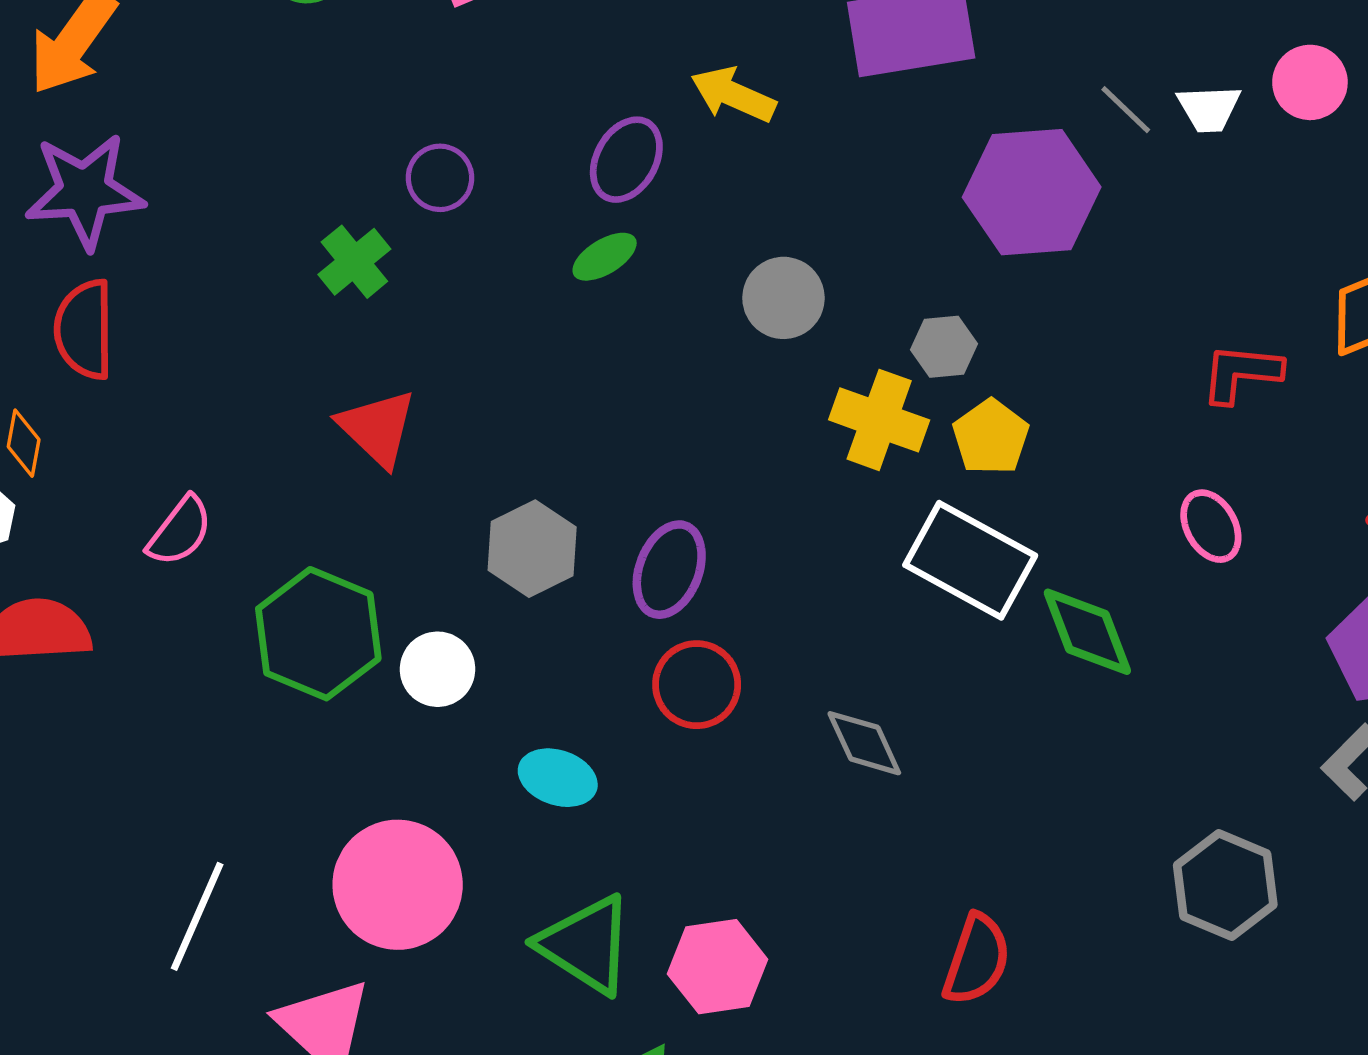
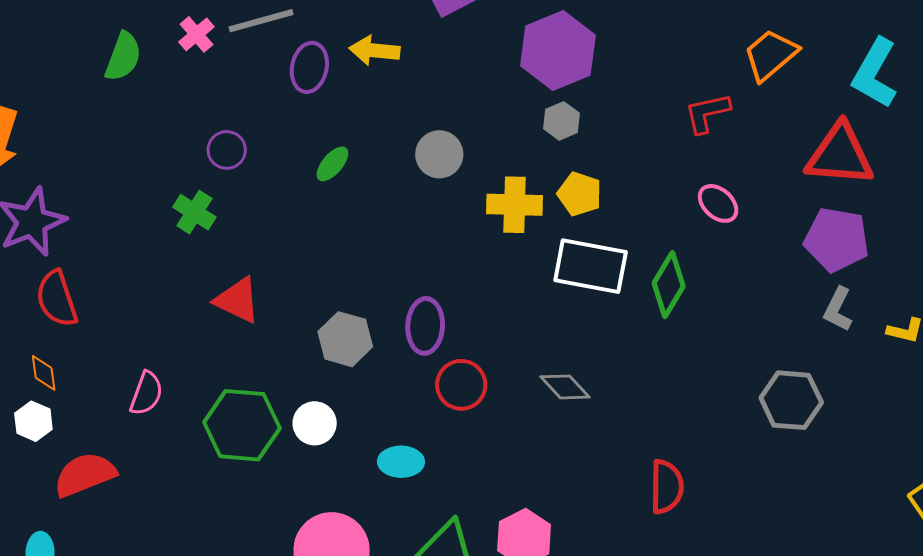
purple ellipse: (626, 160) -> (309, 67), moved
gray hexagon: (944, 347) -> (561, 121), moved
green diamond: (1087, 632) -> (669, 285), turned 70

